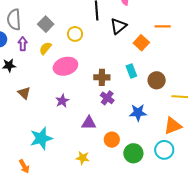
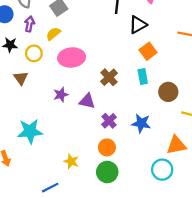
yellow circle: (75, 34) -> (34, 53), moved
orange square: (141, 43) -> (148, 51), moved
brown cross: (102, 77) -> (109, 77), turned 35
purple cross: (107, 98) -> (109, 121), moved
purple triangle: (89, 123) -> (87, 101), moved
green circle: (133, 153) -> (107, 172), moved

